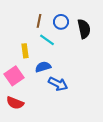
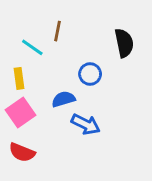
blue circle: (61, 22) -> (90, 74), moved
cyan line: (47, 40) -> (32, 47), moved
yellow rectangle: (25, 51) -> (19, 78), moved

